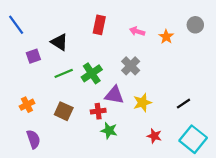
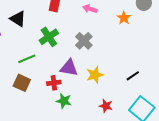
orange star: (166, 37) -> (124, 18), moved
green line: (64, 73) -> (27, 59), moved
green cross: (92, 73) -> (49, 37), moved

